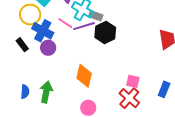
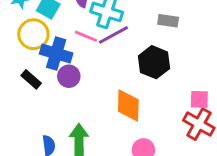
gray rectangle: (96, 16) -> (168, 21), moved
black hexagon: (105, 32) -> (154, 62), moved

